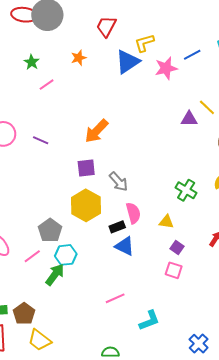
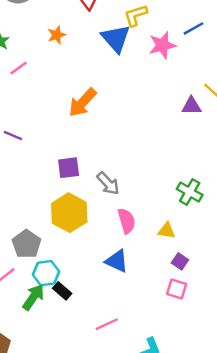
blue triangle: (128, 62) -> (116, 38), turned -36
orange arrow: (96, 131) -> (82, 103), moved
black rectangle: (117, 227) -> (62, 291), moved, turned 63

